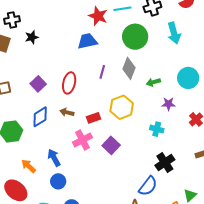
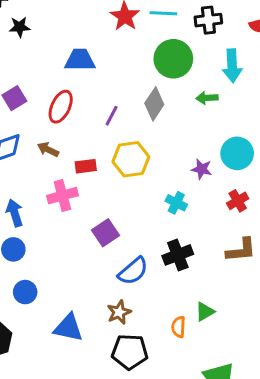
blue trapezoid: (87, 41) -> (80, 60), moved
purple line: (102, 72) -> (112, 116), moved
cyan circle: (188, 78) -> (237, 153), moved
green arrow: (153, 82) -> (207, 98), moved
purple square: (111, 145) -> (105, 233), moved
blue semicircle: (148, 186) -> (133, 271), moved

